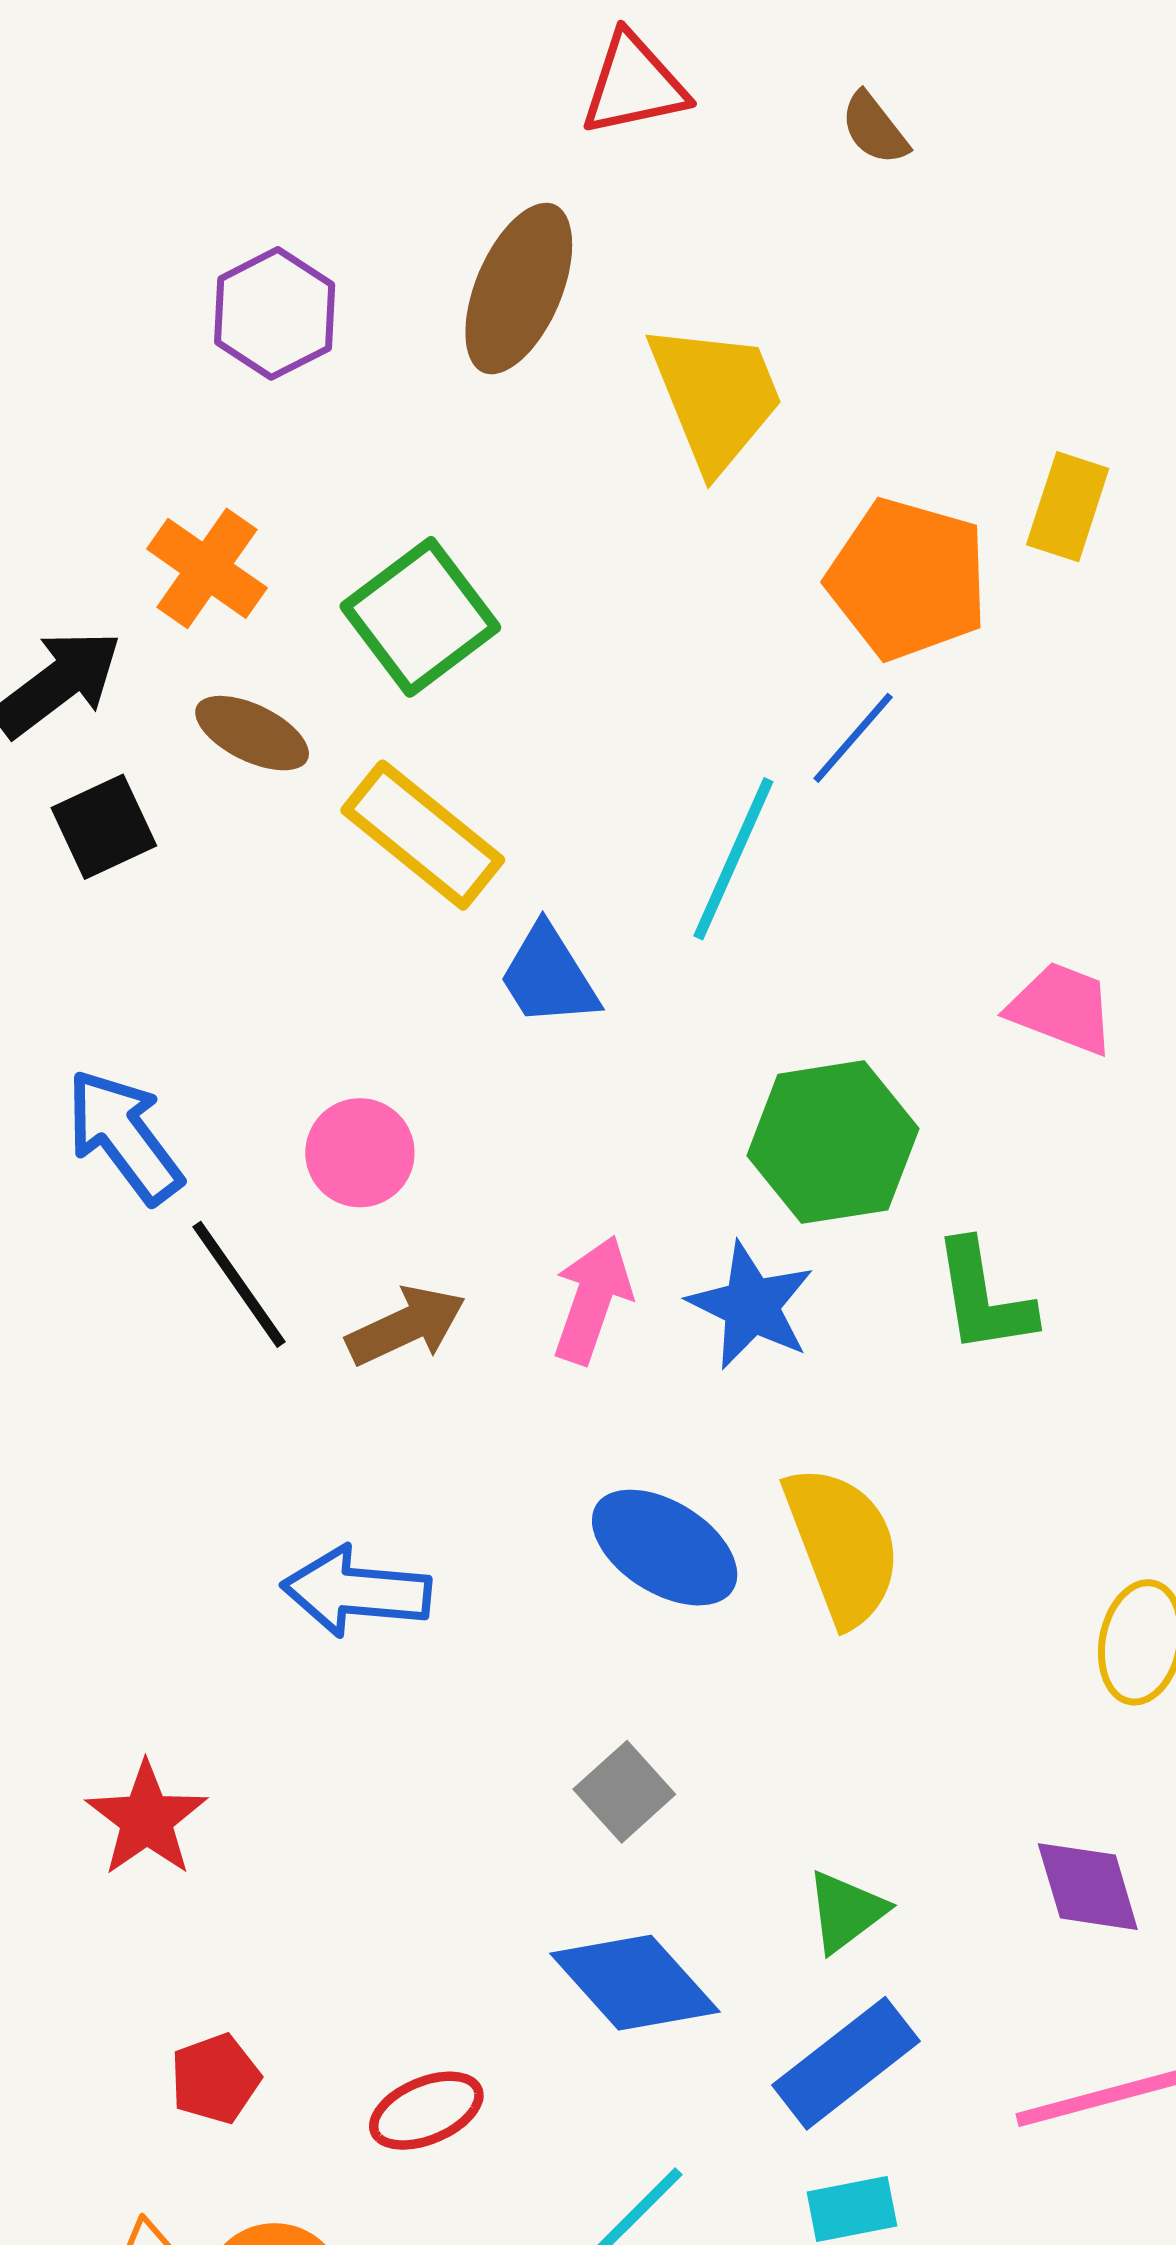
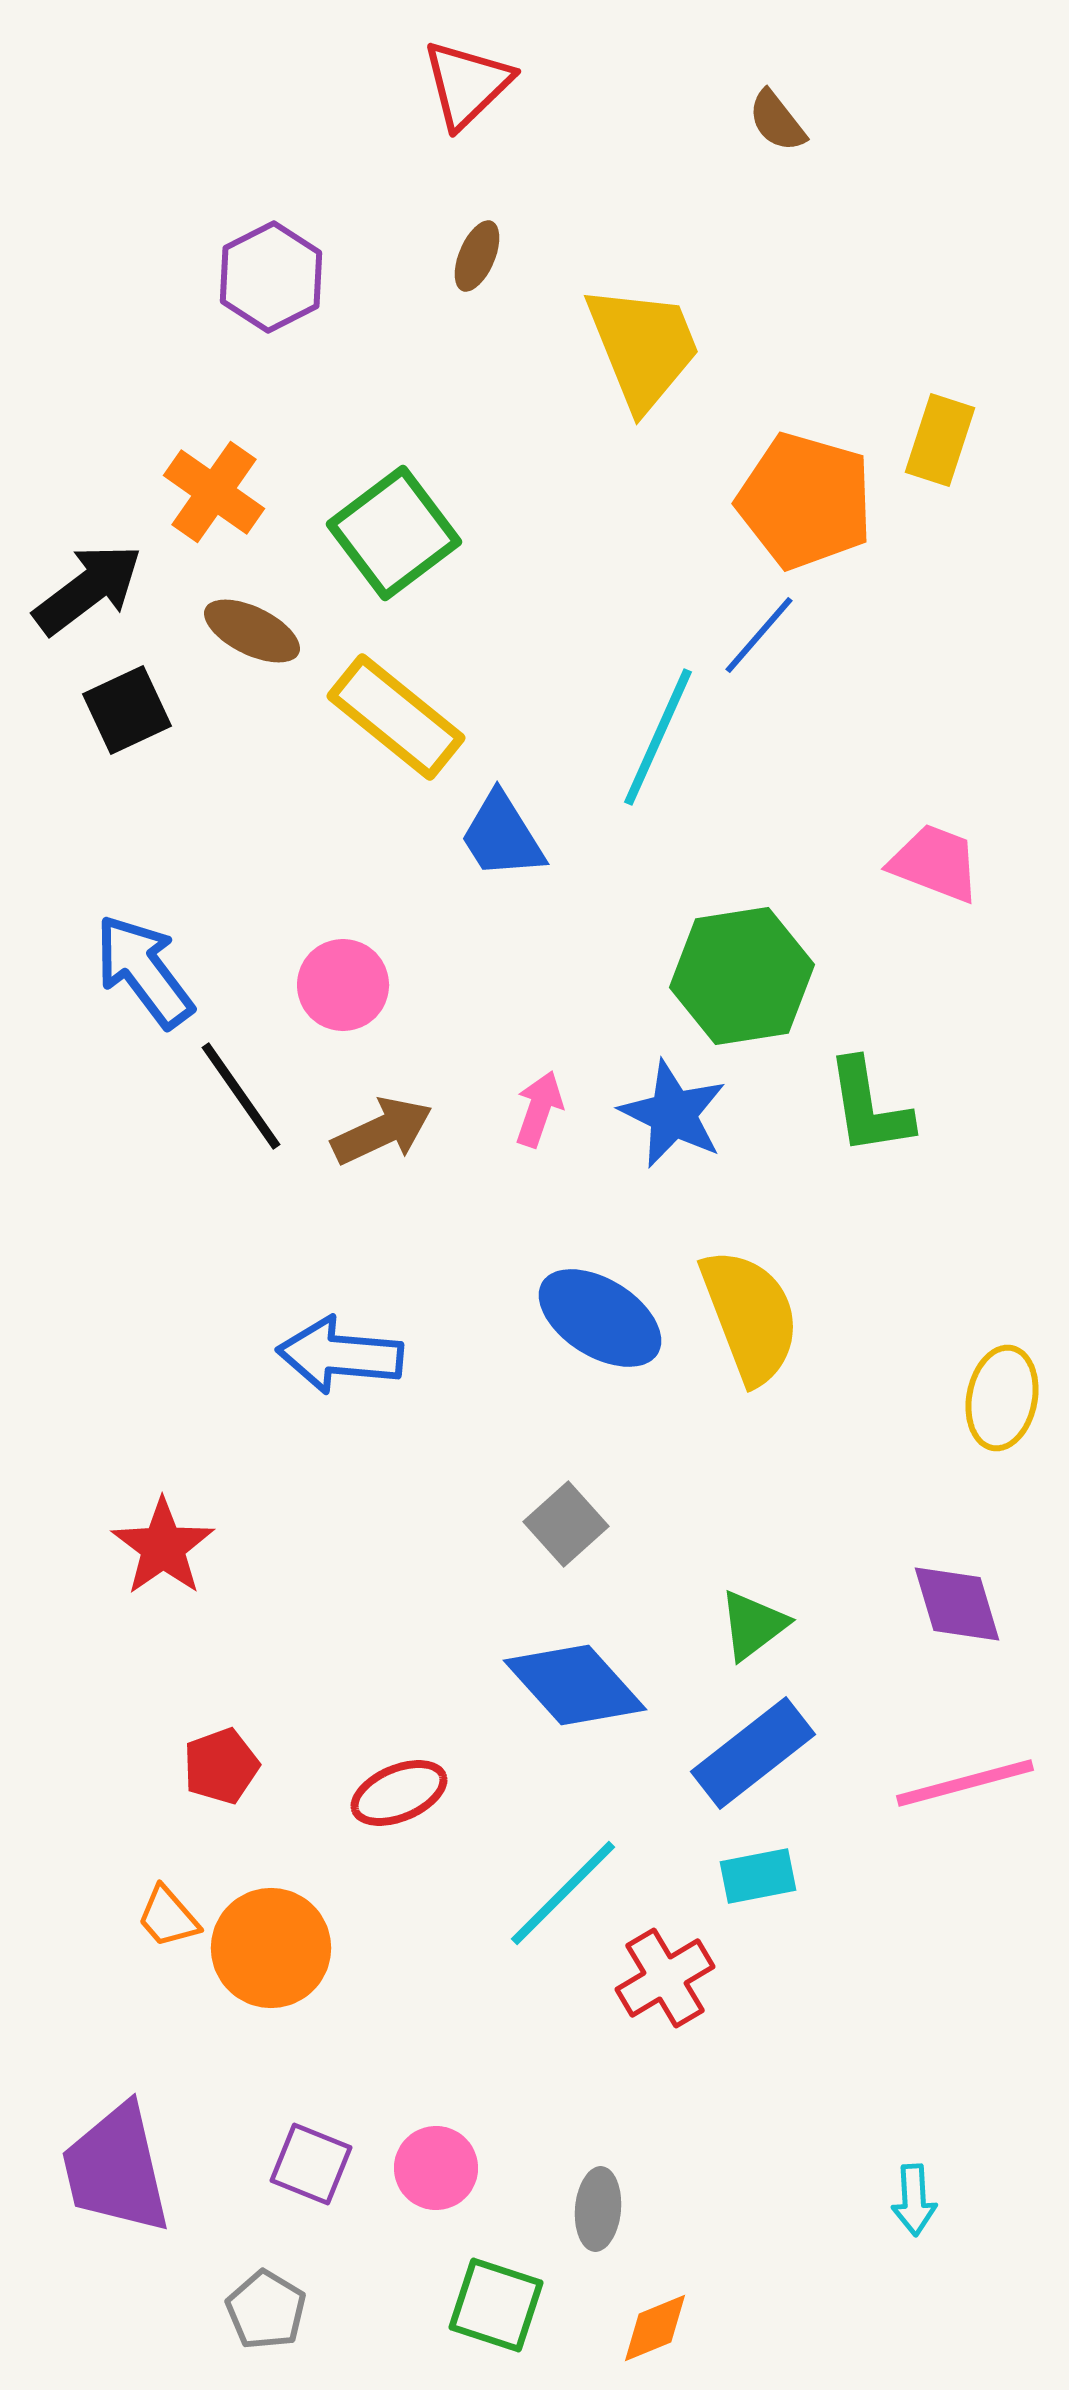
red triangle: (634, 85) -> (467, 84), moved, turned -32
brown ellipse: (519, 289) -> (477, 256), size x0.5
pink arrow: (592, 1300) -> (539, 1109), size x0.7

